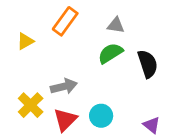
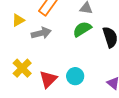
gray arrow: (64, 86) -> (41, 33), moved

